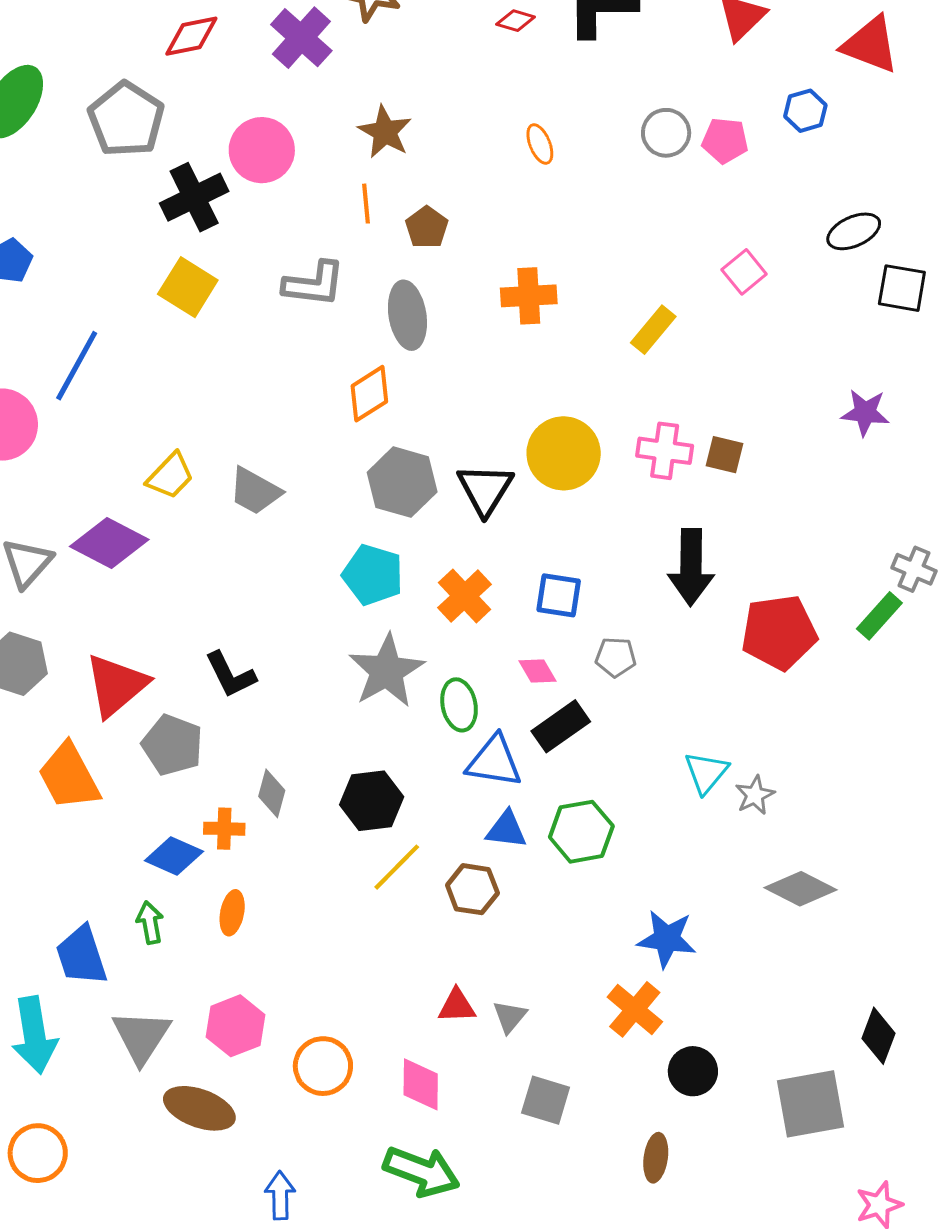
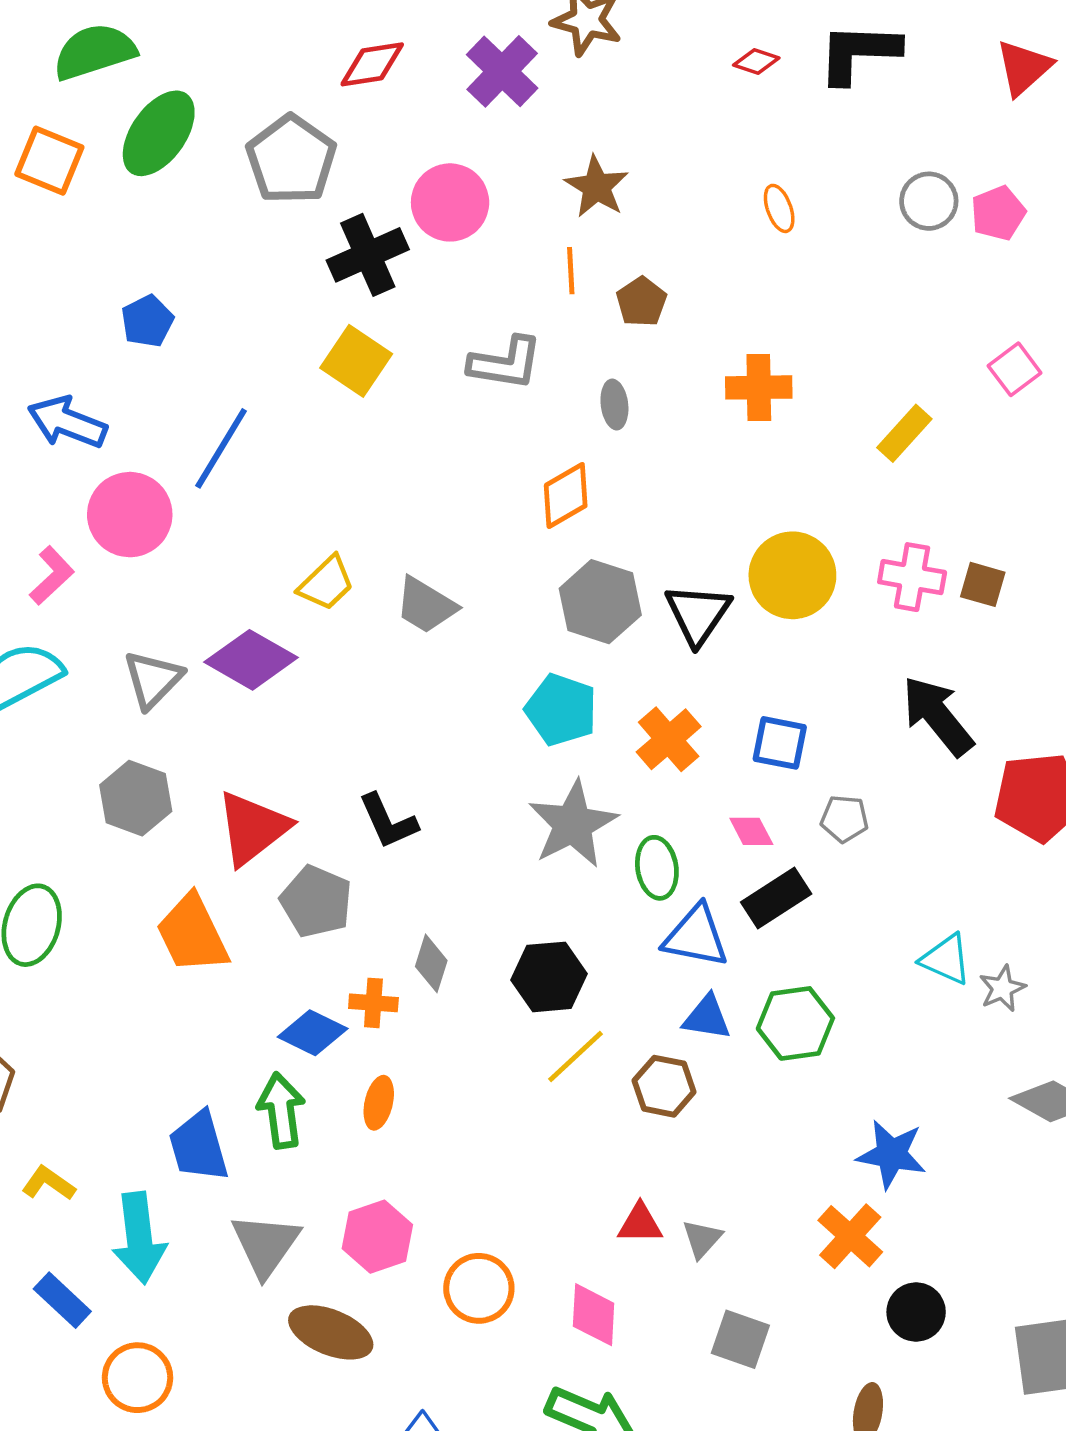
pink pentagon: (725, 141) -> (998, 213), turned -30
gray ellipse: (407, 315) -> (614, 405), size x0.6
black arrow: (691, 567) -> (938, 716), turned 138
cyan triangle: (706, 772) -> (946, 959), turned -48
green arrow: (150, 923) -> (281, 1111), size x1.5

